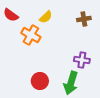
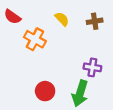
yellow semicircle: (46, 17) -> (62, 19), moved, turned -88

